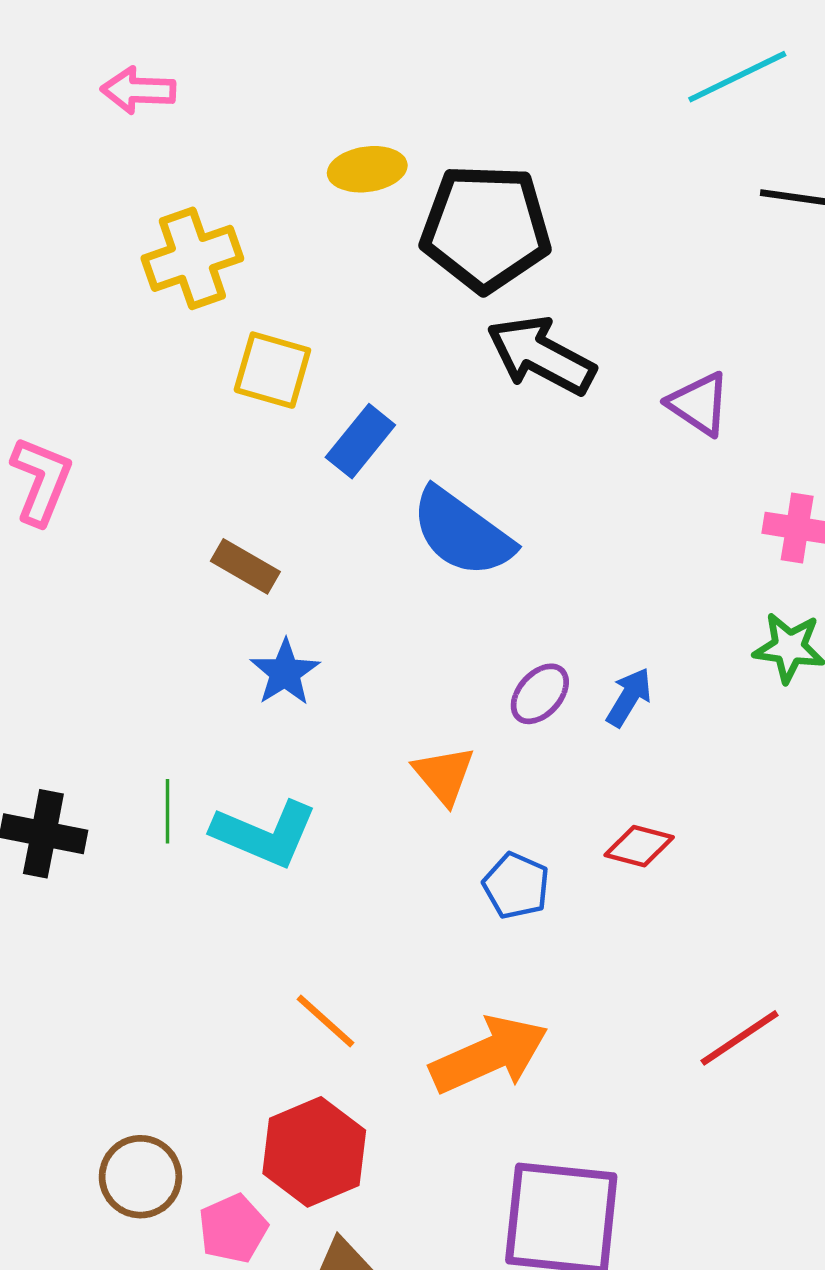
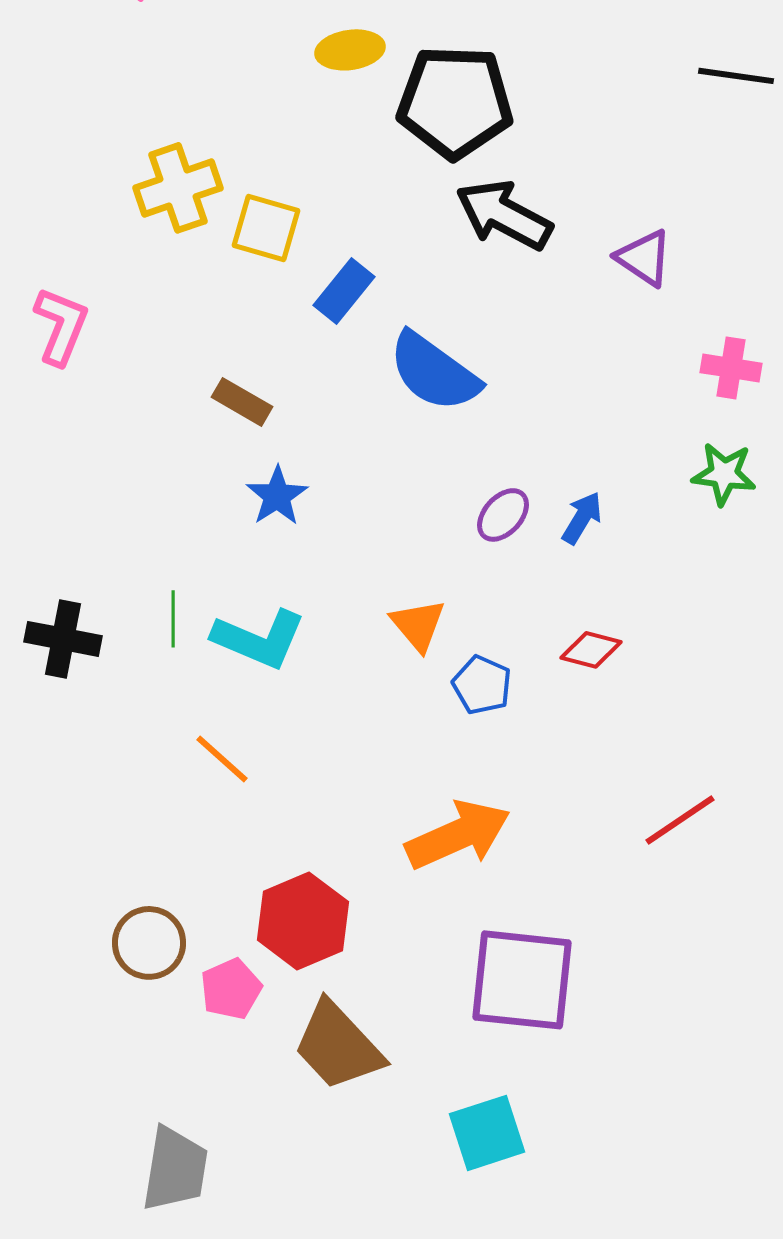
yellow cross: (192, 258) -> (178, 188), moved
orange triangle: (444, 775) -> (418, 625), moved
orange line: (326, 1021) -> (222, 759), moved

